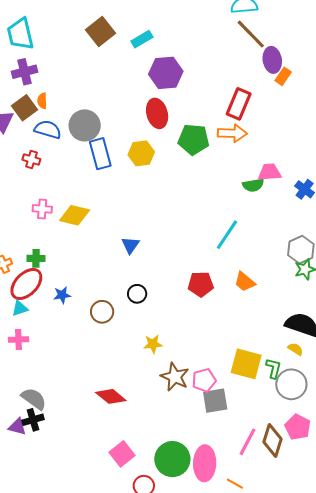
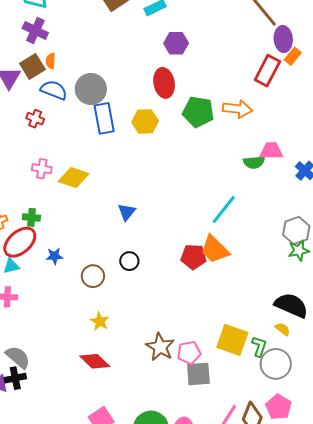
purple cross: (25, 72) -> (35, 31), turned 35
purple hexagon: (166, 73) -> (176, 43), size x0.7
red rectangle: (239, 104) -> (267, 71), moved
orange trapezoid: (245, 282) -> (215, 249), moved, size x1.4
yellow star: (153, 344) -> (100, 321), moved, turned 30

